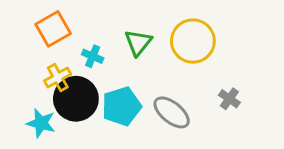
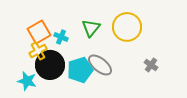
orange square: (53, 29) -> (39, 32), moved
gray ellipse: (172, 112) -> (100, 65), moved

